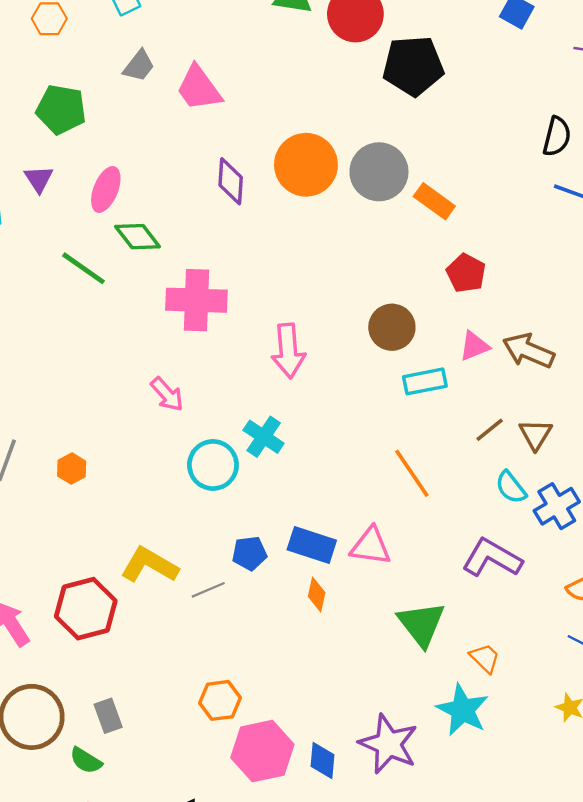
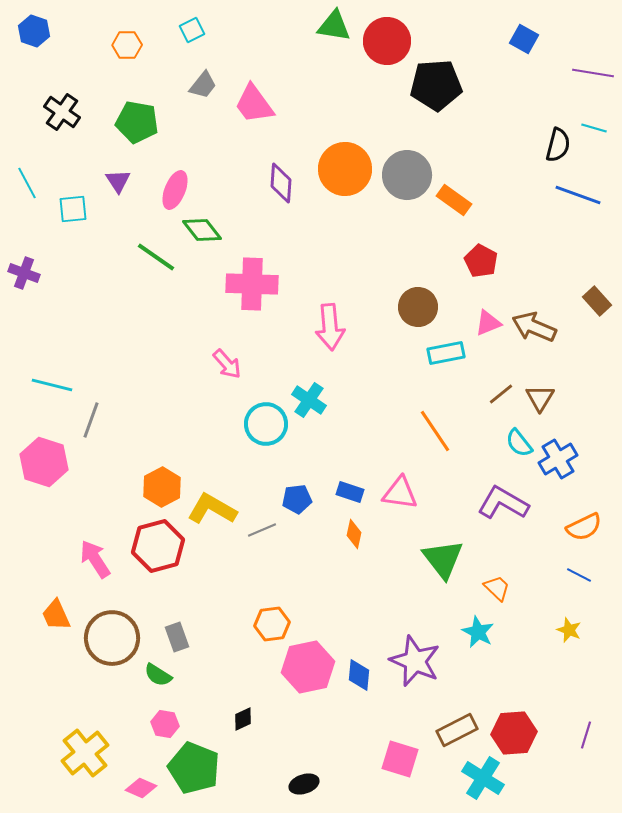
orange hexagon: (72, 469) -> (162, 487), moved, size x1.5
blue rectangle: (312, 545) -> (350, 492), size x0.7
cyan star: (463, 710) -> (478, 632), size x0.7

